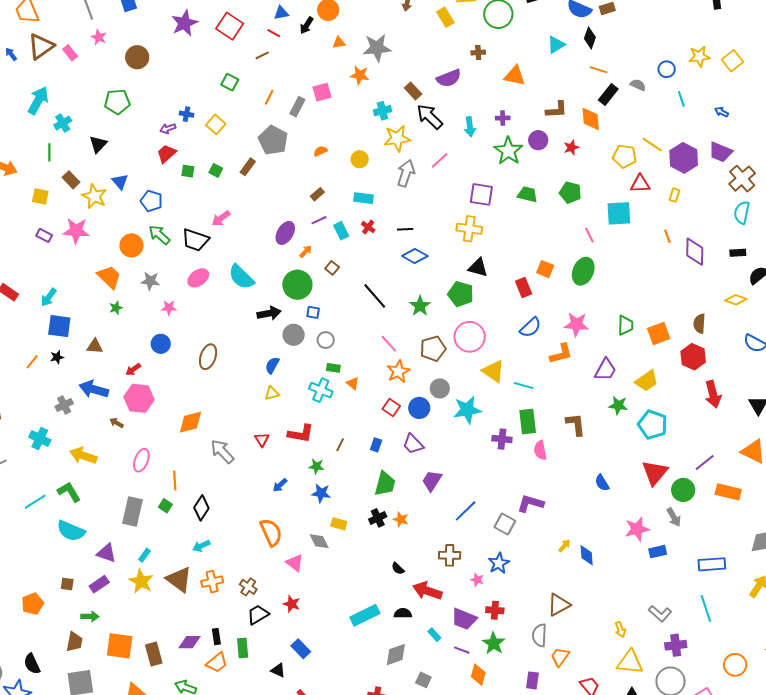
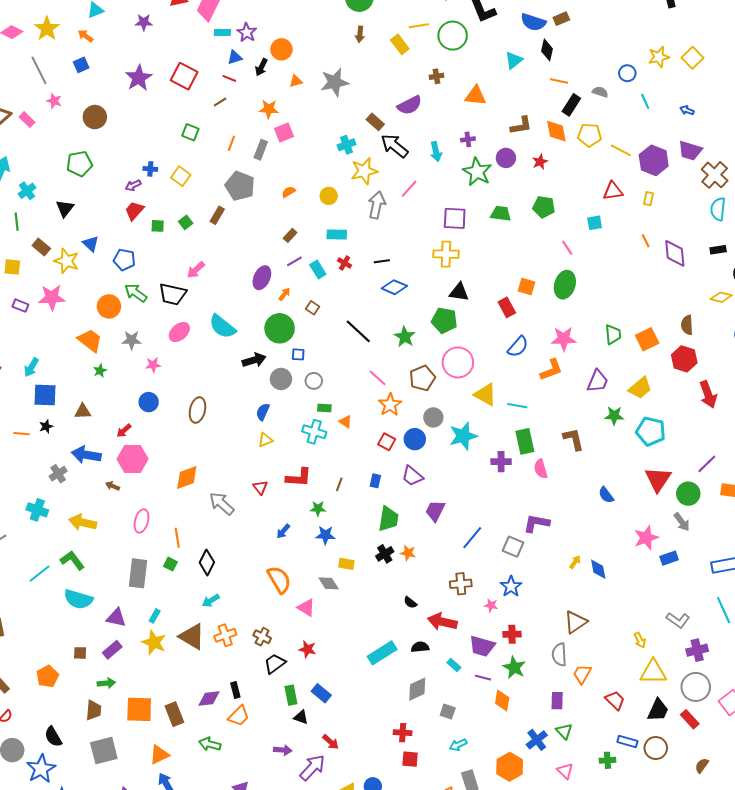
orange star: (360, 75) -> (269, 109), moved
yellow pentagon: (625, 156) -> (589, 135), moved
green square: (216, 170) -> (186, 222), turned 32
cyan square: (619, 213) -> (595, 223), size x0.6
orange line: (32, 362) -> (21, 434), turned 63
green rectangle: (243, 648) -> (291, 695), moved

